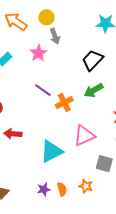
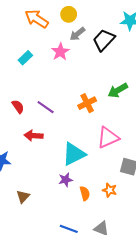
gray arrow: (55, 36) -> (77, 34), turned 70
black trapezoid: (92, 60) -> (104, 40), moved
purple line: (43, 90) -> (46, 107), moved
purple star: (44, 189) -> (66, 180), moved

